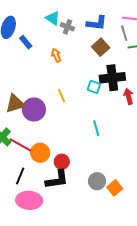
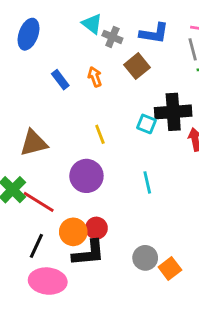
blue rectangle: (26, 42) -> (60, 80), moved
brown square: (101, 47) -> (137, 66), moved
purple circle: (34, 109) -> (86, 176), moved
orange circle: (40, 153) -> (73, 232), moved

